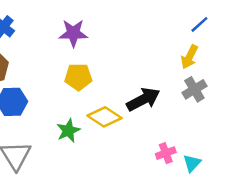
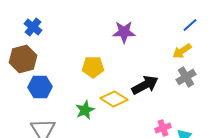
purple star: (73, 33) -> (124, 32), moved
yellow arrow: (189, 57) -> (182, 51), turned 30

